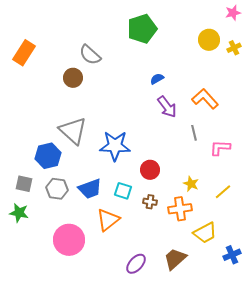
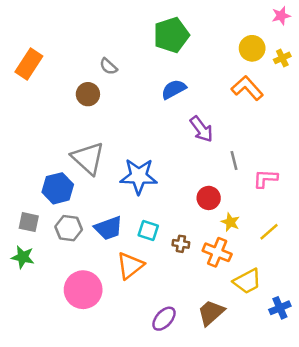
gray semicircle: (90, 55) -> (108, 66), size x0.7
blue semicircle: (157, 79) -> (174, 89), moved, size x1.5
orange L-shape: (205, 99) -> (247, 88), moved
red circle: (150, 170) -> (209, 198), moved
orange cross: (180, 209) -> (217, 252), turned 30

